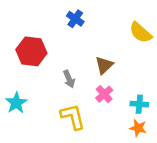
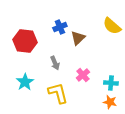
blue cross: (75, 19) -> (60, 27), moved, turned 32
brown triangle: (104, 65) -> (78, 38), moved
cyan star: (16, 103) -> (25, 82), moved

